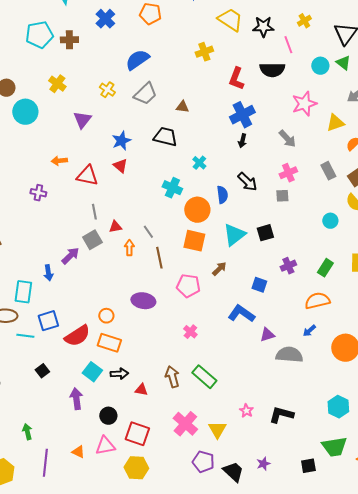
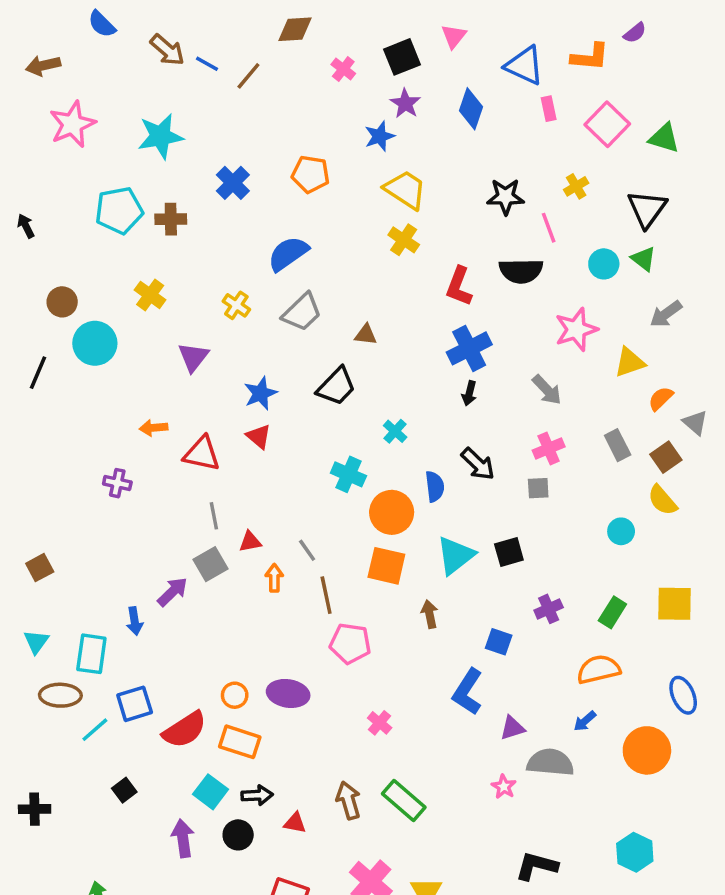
yellow trapezoid: (230, 20) -> (405, 190), moved
yellow cross: (204, 52) -> (404, 240), turned -36
black trapezoid: (165, 137) -> (336, 386), turned 120
brown arrow: (219, 269) -> (430, 614), turned -56
pink pentagon: (188, 286) -> (350, 643), moved
purple ellipse: (143, 301) -> (288, 693), moved
blue L-shape: (241, 314) -> (468, 692), turned -92
cyan line: (25, 336) -> (95, 730), turned -48
pink star: (246, 411) -> (504, 787), moved
black circle: (108, 416) -> (238, 835), moved

